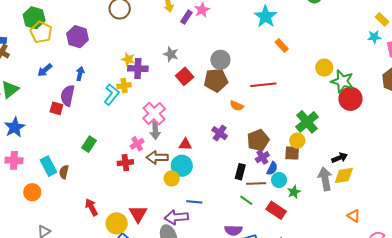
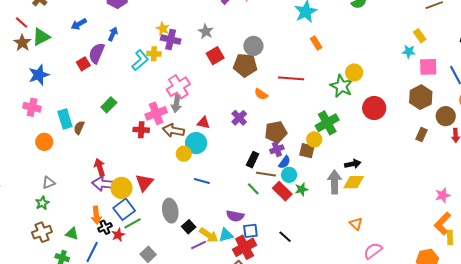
green star: (342, 81) -> (341, 86), moved
red square: (56, 108) -> (83, 64), turned 32
pink cross: (137, 144) -> (156, 113), size x1.5
red rectangle: (276, 210) -> (282, 191), moved
purple arrow: (176, 217) -> (104, 184), moved

